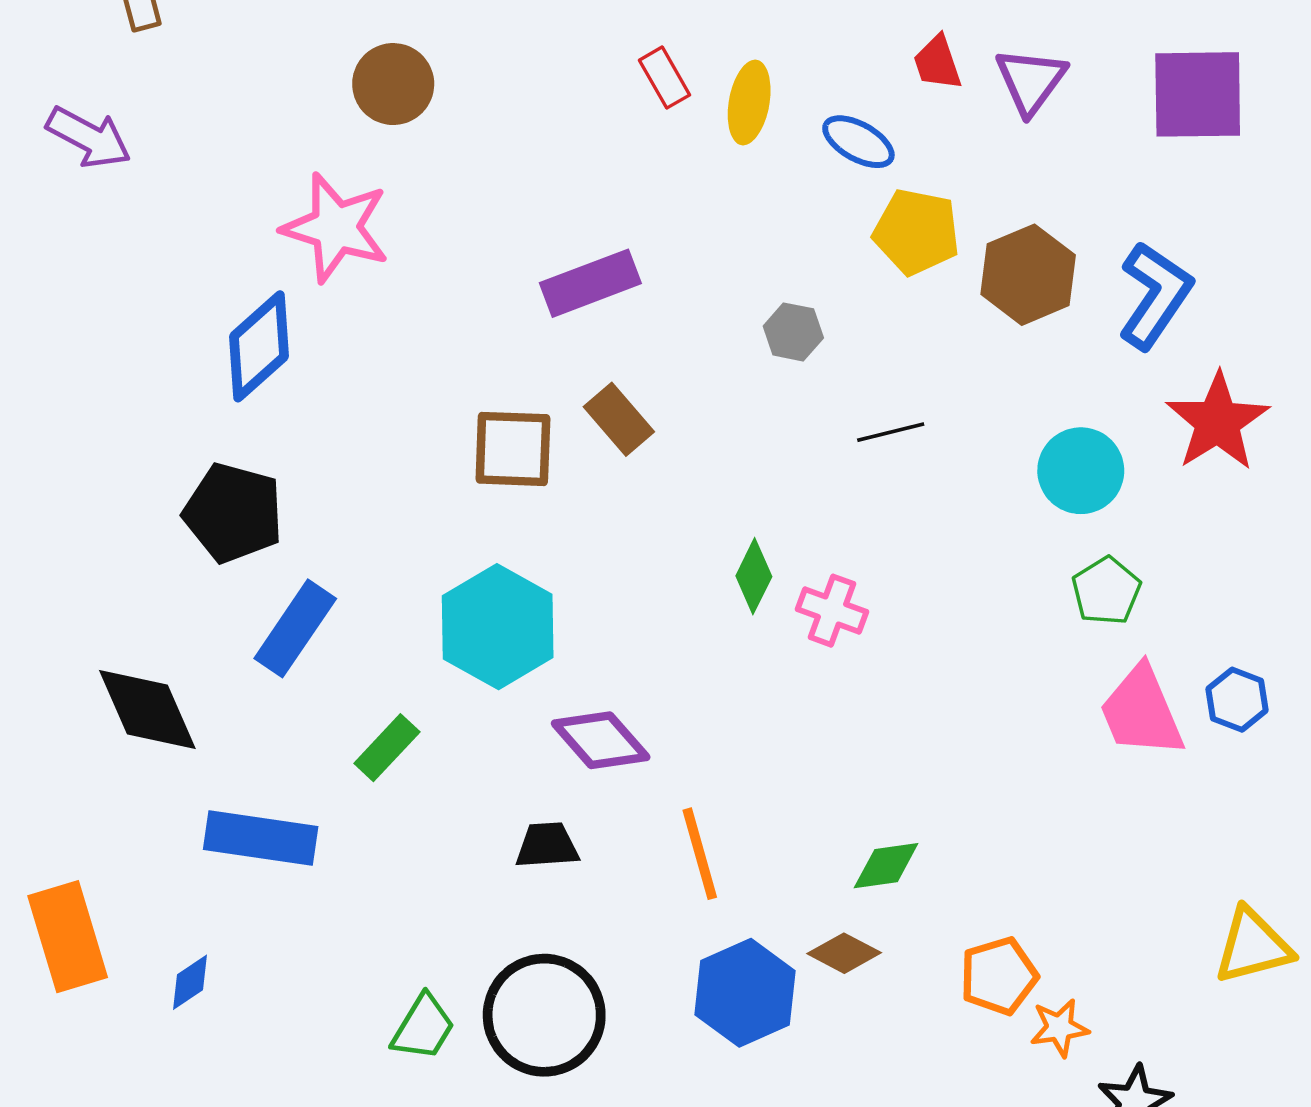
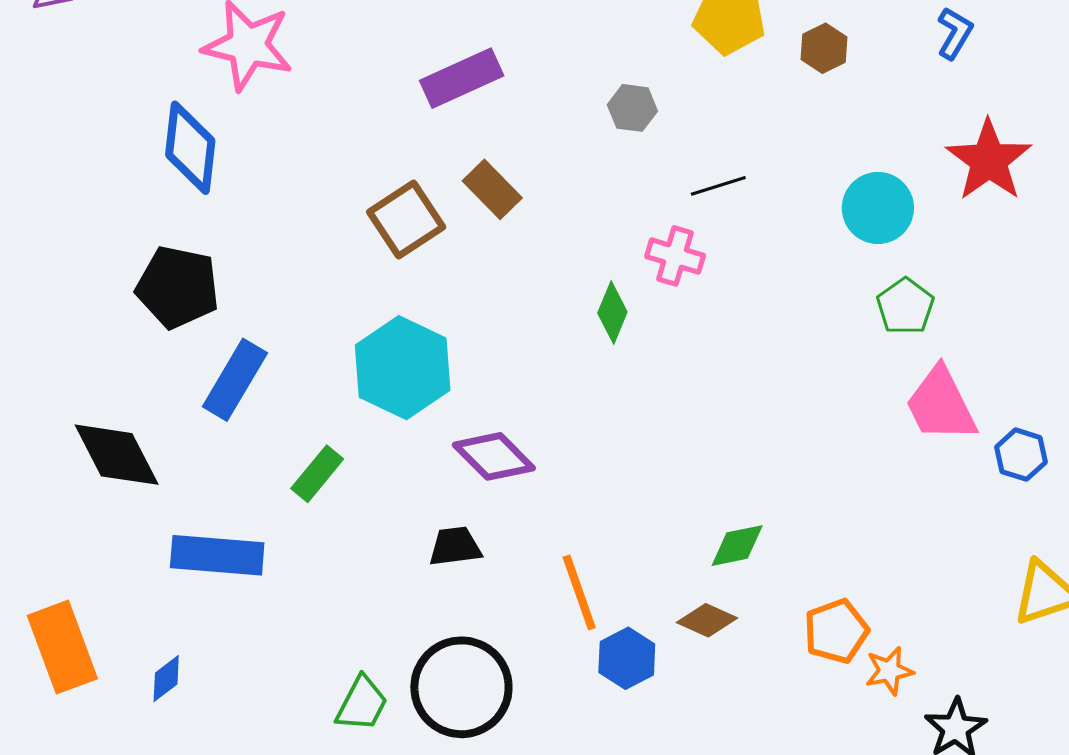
brown hexagon: (1028, 275) -> (824, 48), size x0.6
blue L-shape: (1155, 295) -> (955, 33), moved, size x0.6
blue diamond: (259, 346) -> (190, 148), turned -38
brown square: (513, 449) -> (406, 220), turned -32
pink cross: (832, 611) -> (675, 256), moved
blue hexagon: (1237, 700) -> (1021, 455), moved
orange line: (700, 854) -> (579, 592), moved
blue hexagon: (745, 993) -> (627, 658), size x0.7

